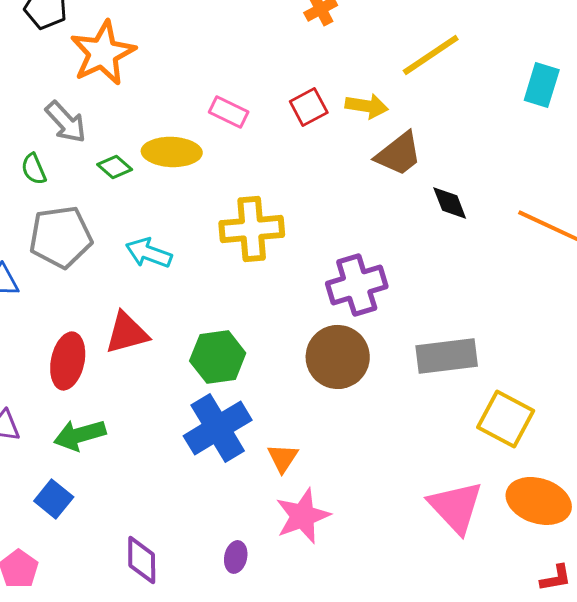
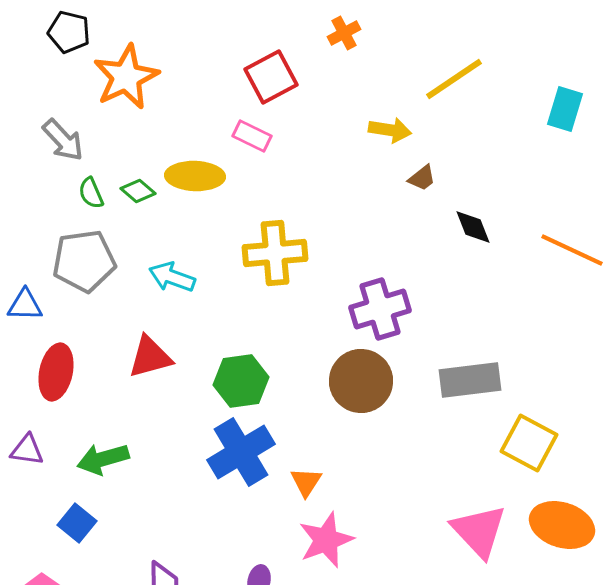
red square: (309, 107) -> (271, 77), moved, size x1.4
gray arrow: (66, 122) -> (63, 140), moved
brown trapezoid: (399, 154) -> (422, 178), size x0.6
green semicircle: (34, 169) -> (91, 193), moved
red ellipse: (68, 361) -> (56, 372), moved

